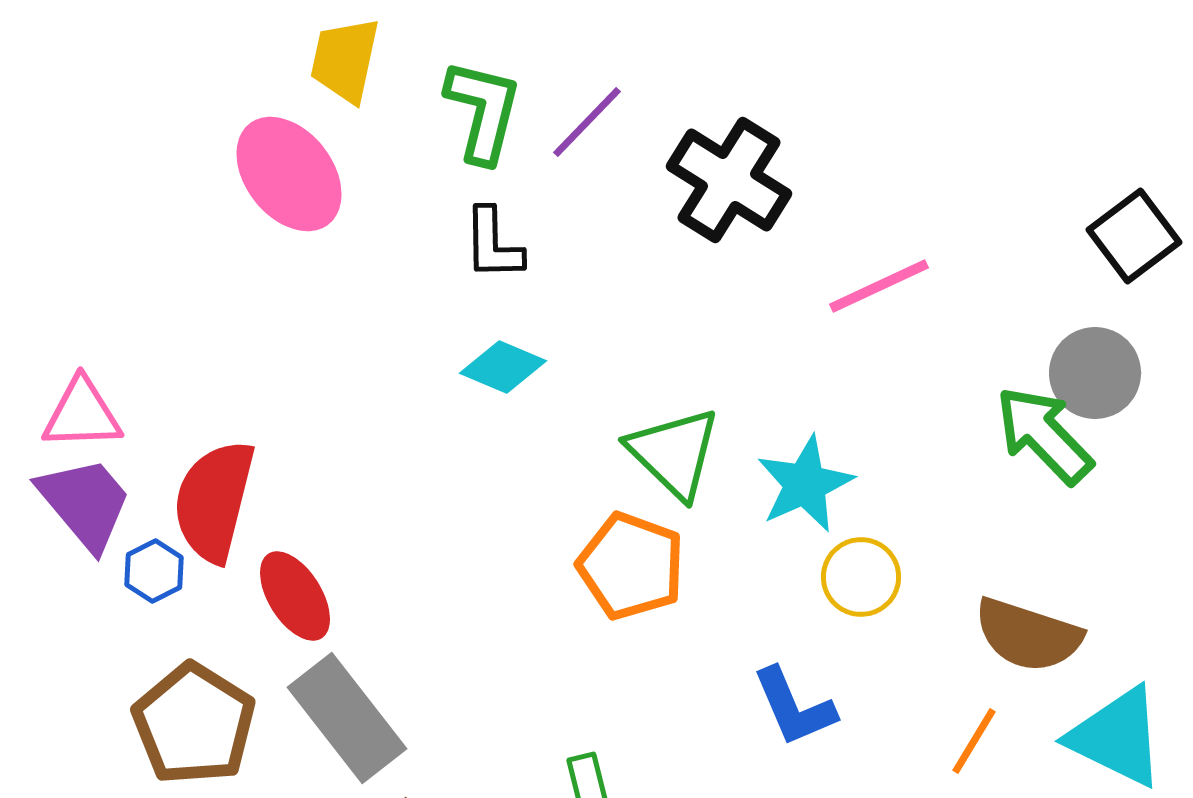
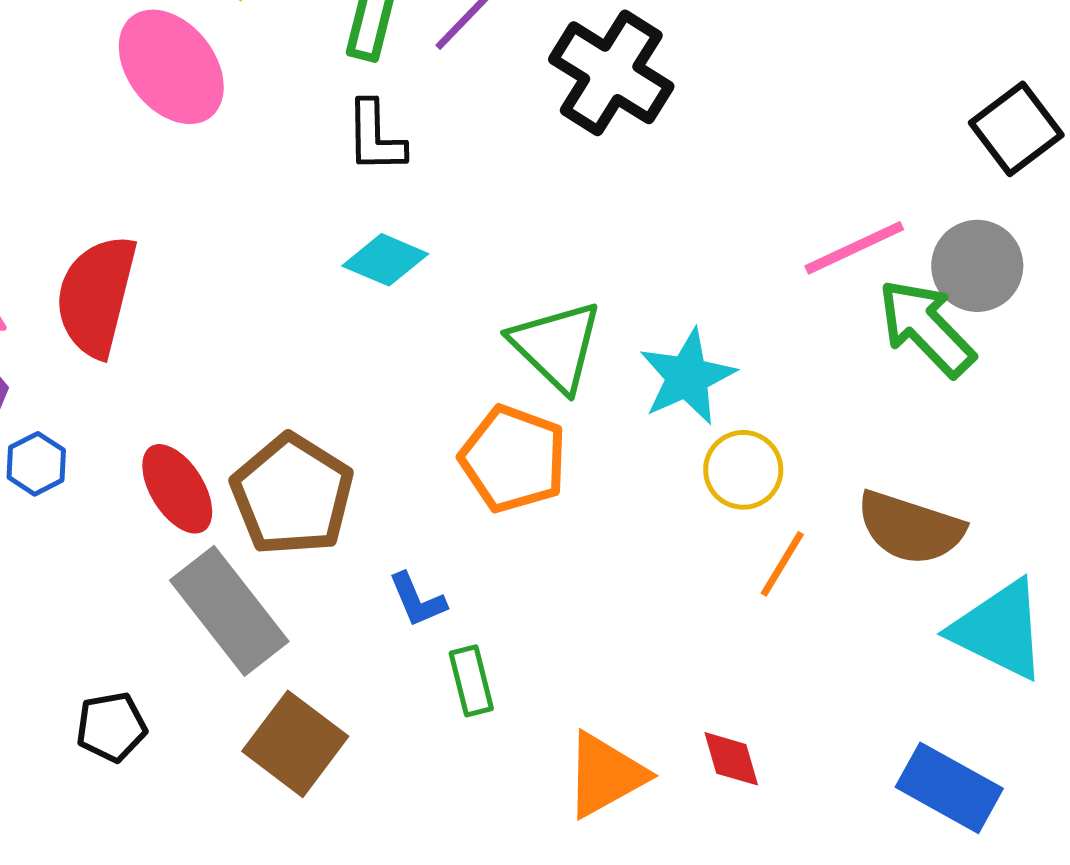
pink line: (879, 286) -> (854, 248), moved
red semicircle: (214, 501) -> (96, 296), moved
blue L-shape: (794, 707) -> (417, 600), moved, size x0.7
brown pentagon: (194, 724) -> (292, 495), moved
orange line: (974, 741) -> (782, 564), moved

